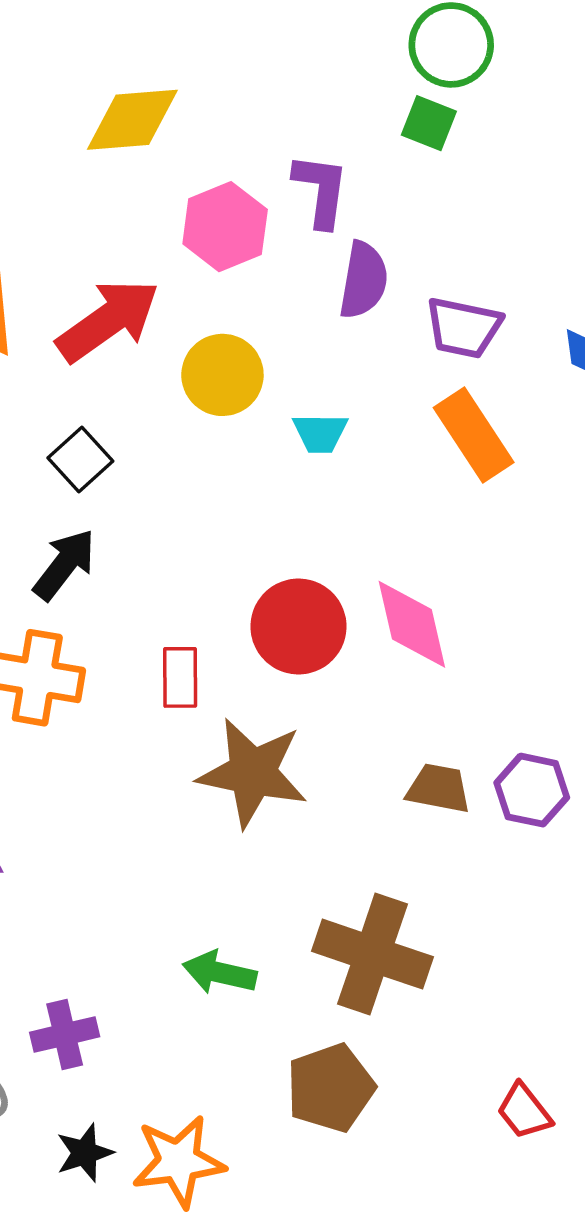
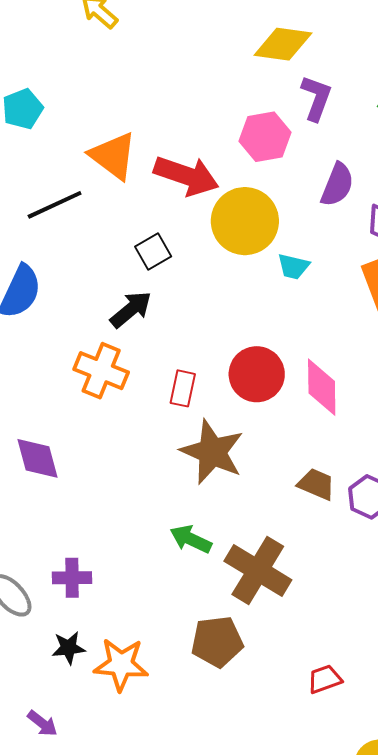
yellow diamond: (132, 120) -> (283, 44), moved
purple L-shape: (321, 190) -> (316, 98), moved
red arrow: (108, 320) -> (186, 176), turned 42
yellow circle: (222, 375) -> (245, 221), size x1.4
green arrow: (220, 973) -> (191, 539), moved
red trapezoid: (524, 1111) -> (325, 679), turned 96

